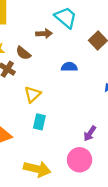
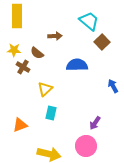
cyan trapezoid: (66, 18) -> (89, 21), moved
blue semicircle: (69, 67) -> (77, 65), size x1.5

